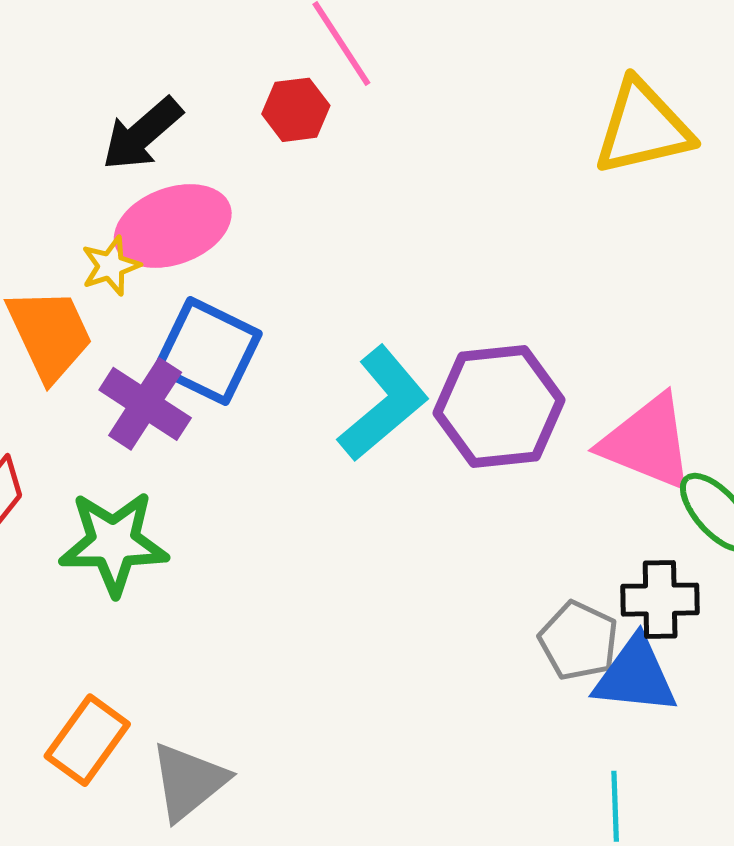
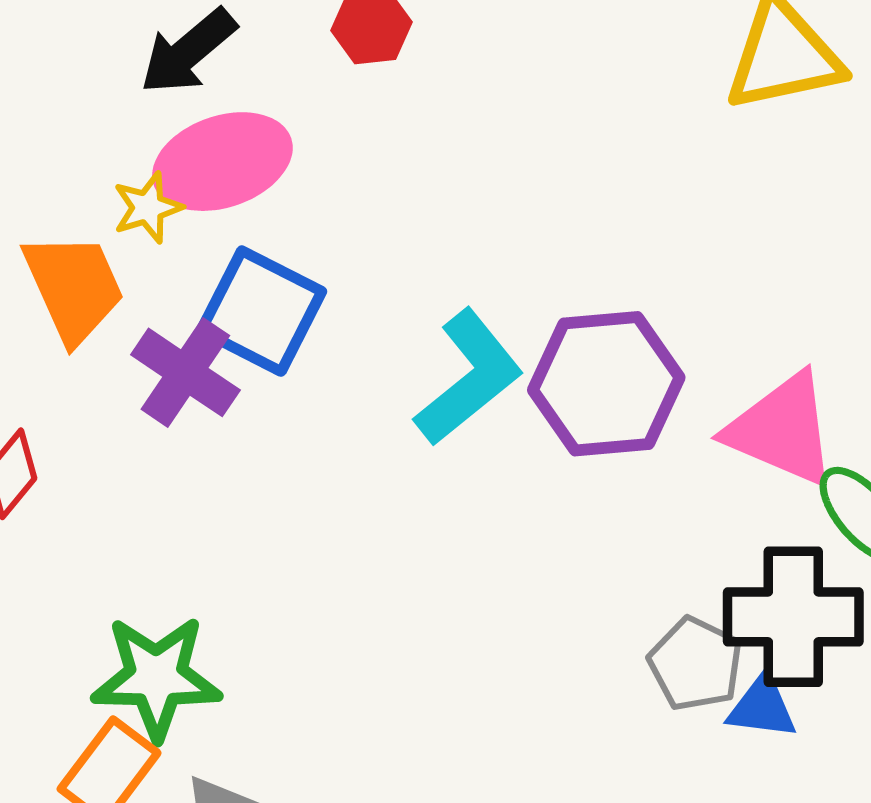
green star: (114, 543) -> (156, 677), moved
black cross: (660, 600) -> (793, 617), size x1.5
blue triangle: (635, 676) -> (762, 707), size x0.7

